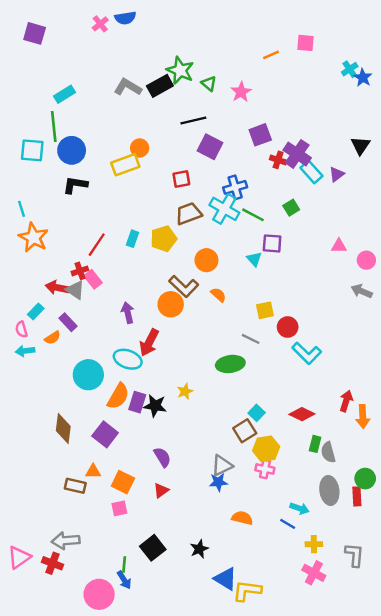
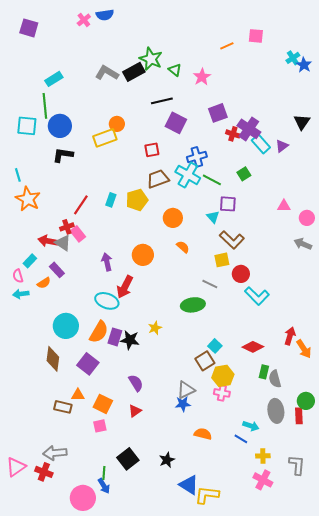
brown L-shape: (184, 286) -> (232, 240), moved
cyan circle: (88, 375) -> (66, 326), moved
orange arrow: (363, 416) -> (304, 349), turned -30

